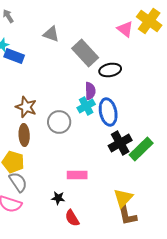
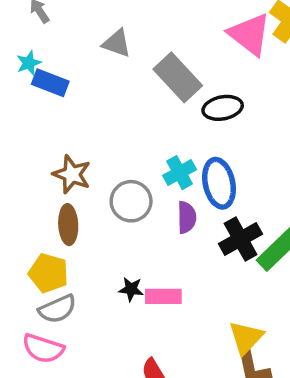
pink triangle: (125, 29) -> (250, 34), size x1.5
purple semicircle: (90, 91) -> (187, 217), moved
gray semicircle: (18, 182) -> (57, 309), turned 100
black star: (58, 198) -> (131, 289), moved

